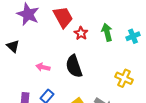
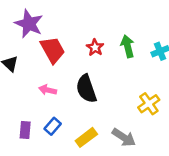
red trapezoid: (63, 17) -> (53, 50), moved
yellow cross: (124, 78) -> (149, 104), turned 30

